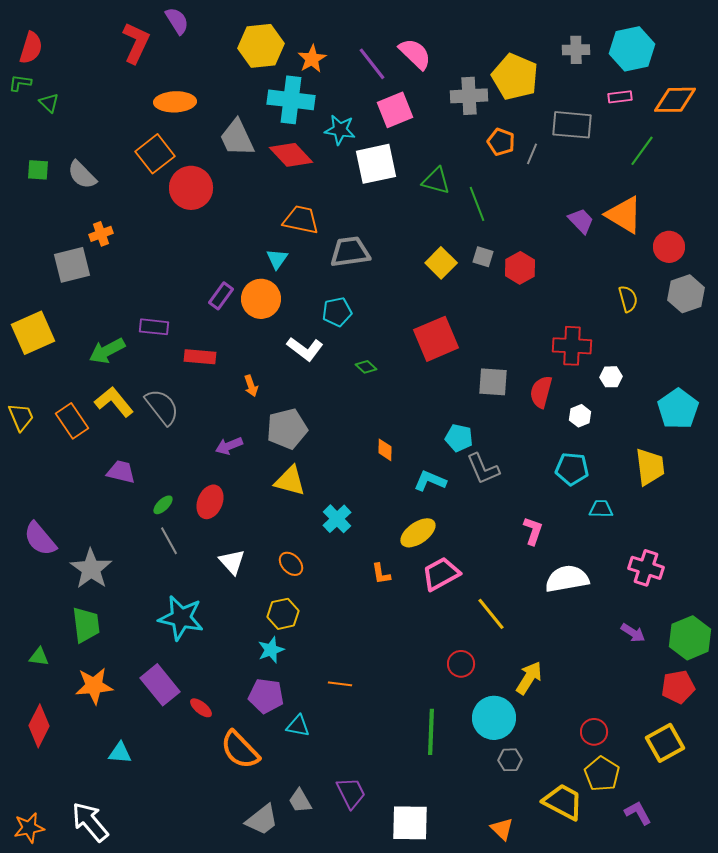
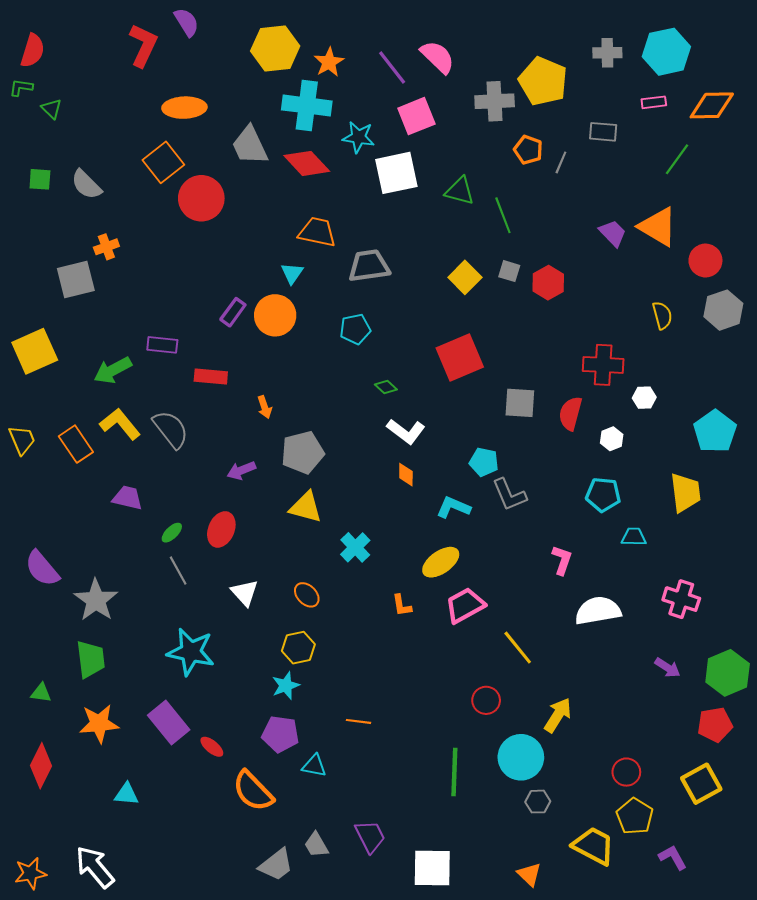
gray rectangle: (572, 125) -> (603, 132), size x0.7
white L-shape: (305, 349) -> (406, 431), moved

